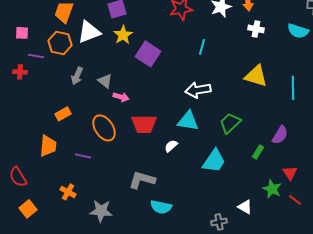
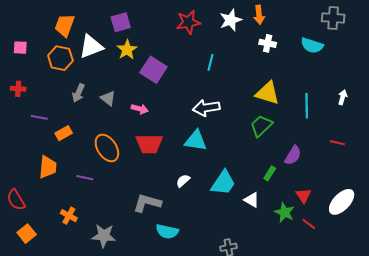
purple line: (36, 56) -> (39, 117), moved
pink arrow: (121, 97) -> (140, 109), moved
green trapezoid: (230, 123) -> (261, 126), moved
white semicircle: (171, 146) -> (183, 181), moved
white triangle: (245, 207) -> (252, 200), moved

